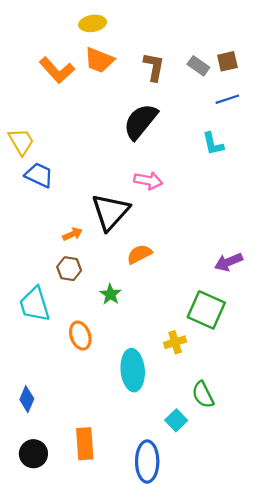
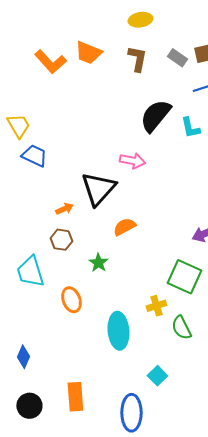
yellow ellipse: (93, 23) -> (140, 20), moved
black semicircle: (140, 122) -> (155, 116), moved
green semicircle: (203, 395) -> (181, 328), moved

